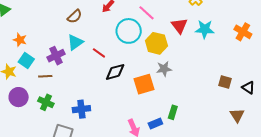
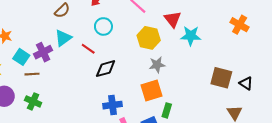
cyan star: (205, 29) -> (191, 36), moved
cyan circle: (129, 31) -> (103, 26), moved, size x0.7
cyan square: (26, 60) -> (21, 57), moved
brown square: (225, 82) -> (221, 78), size x1.5
orange square: (144, 84) -> (152, 90), moved
blue cross: (81, 109) -> (112, 105), moved

